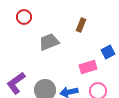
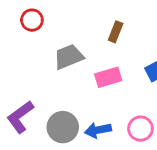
pink rectangle: (88, 67) -> (108, 77), moved

